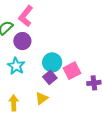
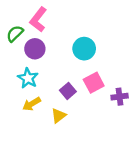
cyan circle: (52, 62) -> (84, 49), moved
yellow arrow: (14, 103) -> (32, 104), moved, turned -119

